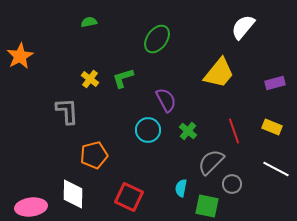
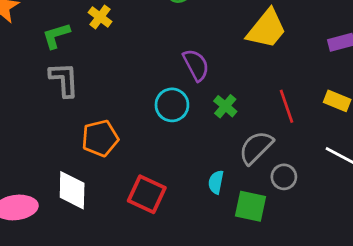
green L-shape: (123, 78) -> (56, 36), moved
yellow cross: (90, 79) -> (100, 17), moved

